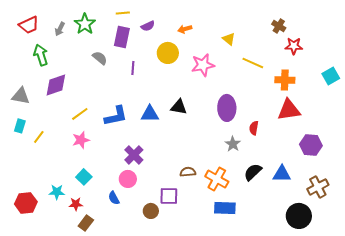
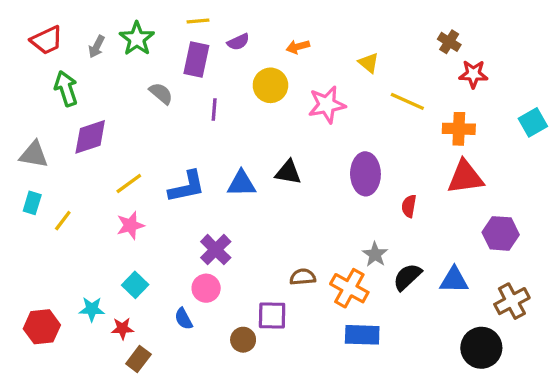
gray star: (233, 144) -> (375, 254), moved

